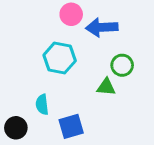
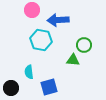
pink circle: (71, 14) -> (32, 10), moved
blue arrow: (102, 27) -> (58, 20), moved

